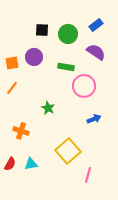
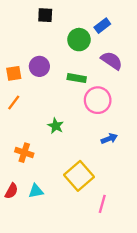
blue rectangle: (96, 25) -> (102, 26), moved
black square: (42, 30) -> (45, 15), moved

